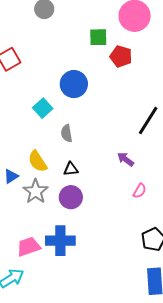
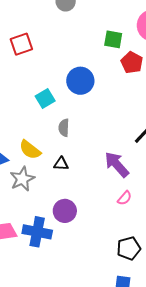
purple arrow: (126, 159) -> (117, 164), size x1.6
yellow semicircle: (38, 161) -> (30, 150), turned -30
purple circle: (71, 197) -> (65, 211), moved

